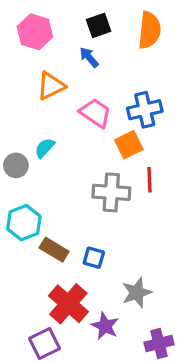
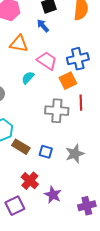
orange triangle: (51, 86) -> (19, 44), turned 36
cyan semicircle: (45, 148) -> (28, 78), moved
gray star: (137, 293) -> (75, 154), moved
red cross: (68, 304) -> (30, 181), size x0.7

